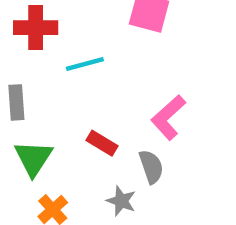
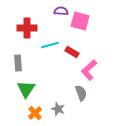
red rectangle: (102, 143) -> (72, 52), moved
gray star: (121, 201) -> (58, 109), moved

